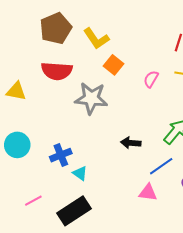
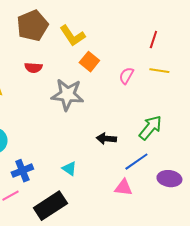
red semicircle: (57, 71) -> (33, 68), size x0.6
blue cross: (61, 155) -> (22, 171), moved
cyan triangle: (80, 173) -> (69, 169), moved

